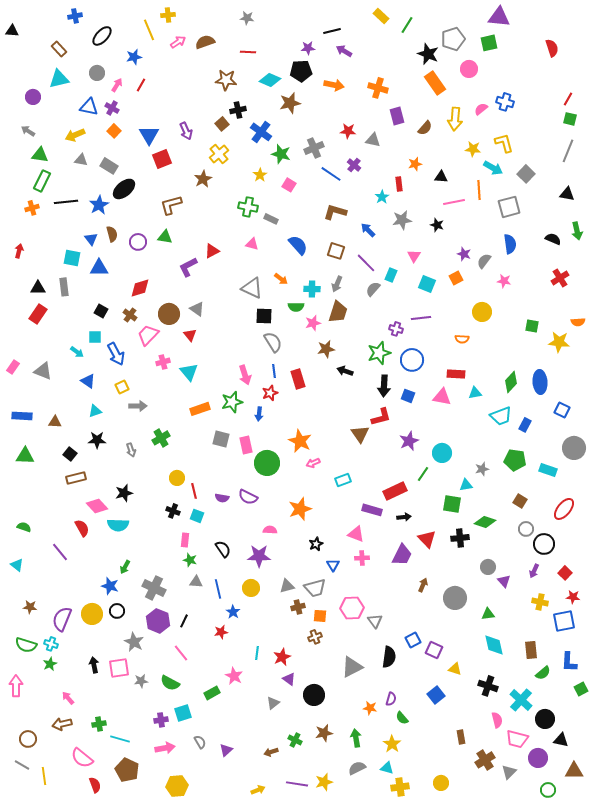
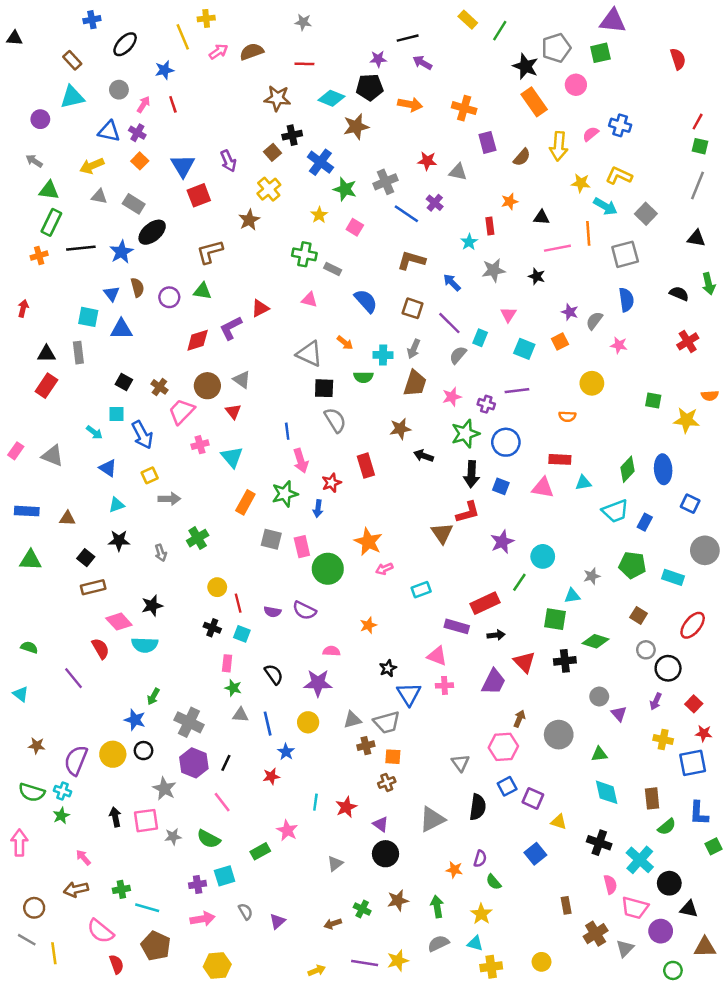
red line: (141, 85) -> (173, 104), turned -48
yellow L-shape: (504, 143) -> (619, 176), turned -50
red diamond: (140, 288) -> (198, 340), moved
pink star: (313, 323) -> (452, 397), moved
blue line: (274, 371) -> (287, 431), moved
orange rectangle: (200, 409) -> (245, 502), turned -42
orange star: (300, 509) -> (368, 625), size x0.6
blue triangle: (333, 565) -> (409, 694), size x1.5
pink hexagon: (352, 608) -> (503, 747), moved
purple triangle: (289, 679) -> (381, 824), moved

